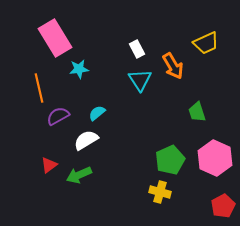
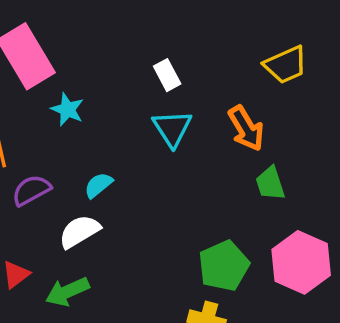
orange arrow: (173, 66) -> (246, 128), moved
cyan star: (79, 69) -> (67, 109), turned 30

